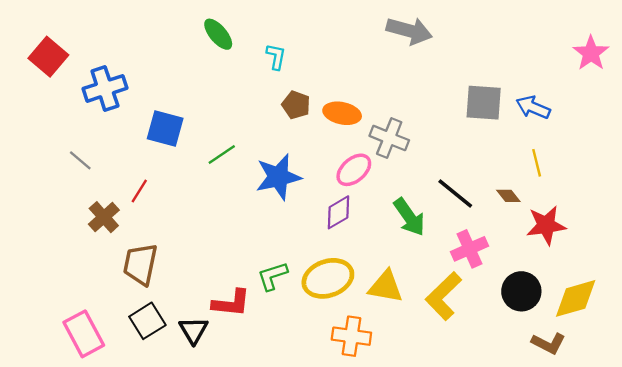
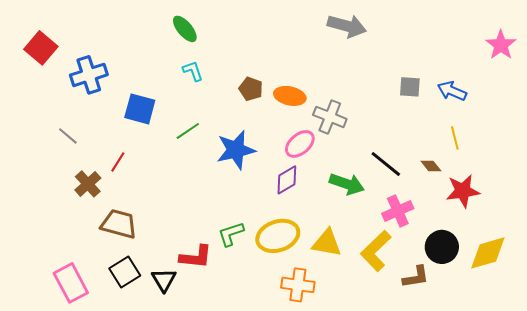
cyan L-shape: (276, 57) -> (193, 71), moved, turned -30
gray square: (484, 103) -> (410, 87), size x0.7
green arrow: (409, 217) -> (347, 184), turned -36
brown trapezoid: (140, 264) -> (119, 224), turned 93
brown L-shape: (548, 343) -> (416, 277), moved, turned -36

